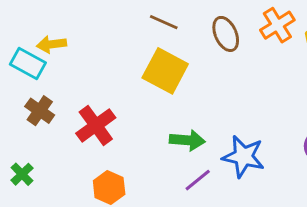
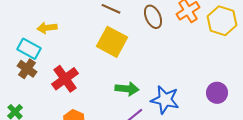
yellow arrow: (52, 44) -> (47, 28), moved
cyan rectangle: (28, 63) -> (29, 49), moved

